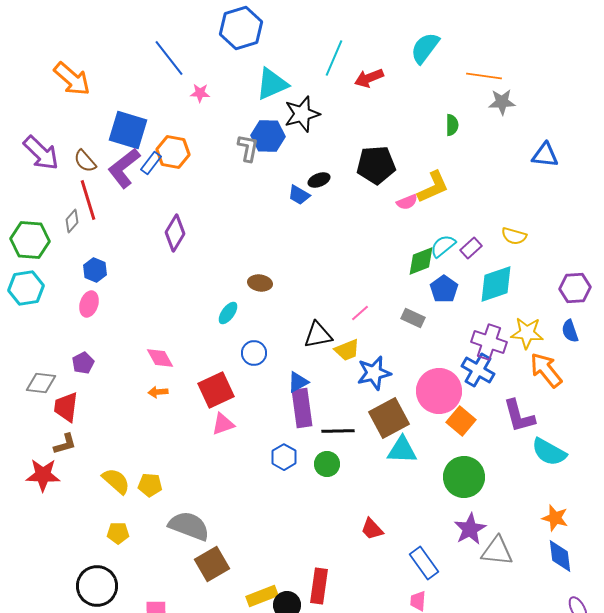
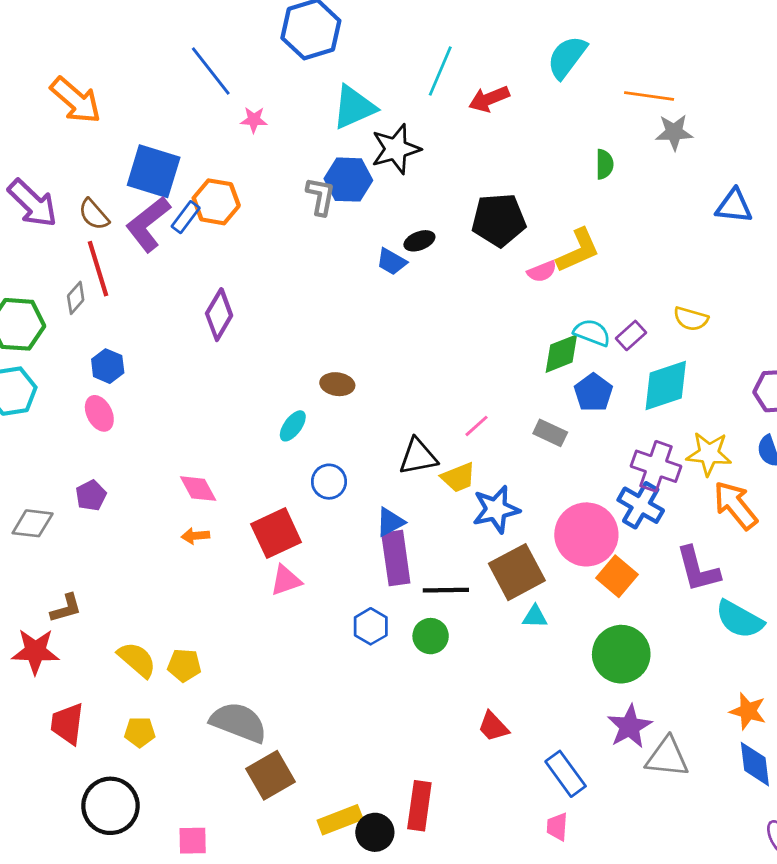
cyan semicircle: (443, 246) -> (592, 333), turned 60
pink ellipse: (89, 304) -> (99, 413), turned -45
red trapezoid: (66, 407) -> (67, 724), moved
cyan triangle: (402, 450) -> (535, 617), size x0.6

